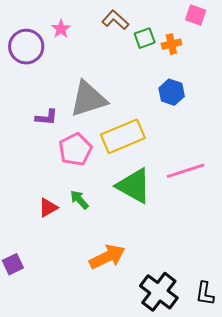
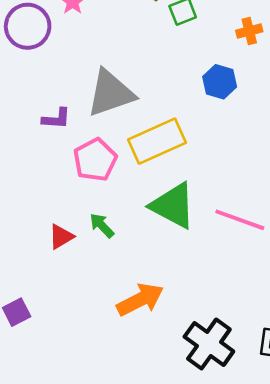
orange cross: (171, 44) -> (249, 31), moved
pink line: (186, 171) -> (240, 220), moved, turned 39

